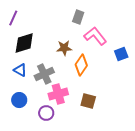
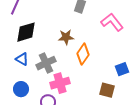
pink L-shape: (95, 36) -> (112, 22), moved
blue square: (121, 54) -> (122, 69), moved
brown square: (88, 101) -> (107, 90), moved

